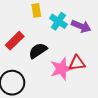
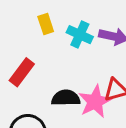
black semicircle: (38, 51) -> (66, 98), moved, turned 42

